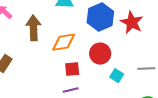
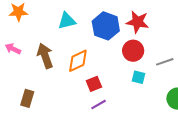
red circle: (100, 54) -> (133, 51), moved

